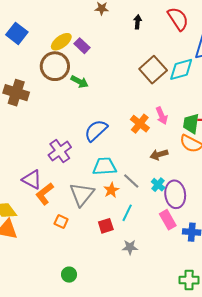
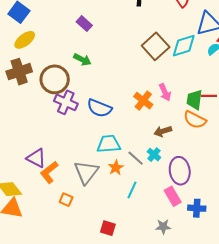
yellow ellipse: (61, 42) -> (25, 40), moved
brown circle: (55, 66) -> (55, 79), moved
brown cross: (16, 93) -> (19, 72), turned -35
blue semicircle: (96, 130) -> (99, 108), turned -115
purple cross: (60, 151) -> (66, 102), moved, turned -30
cyan cross: (158, 185) -> (154, 155), moved
red square: (106, 226) -> (108, 228), moved, turned 35
gray star: (130, 247) -> (163, 227), moved

